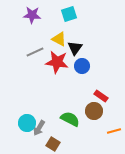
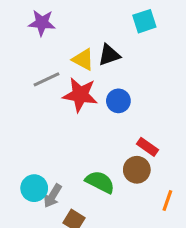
cyan square: (69, 14) -> (144, 21), moved
black triangle: (75, 48) -> (109, 55), moved, turned 35
orange line: (114, 131) -> (167, 200), turned -56

